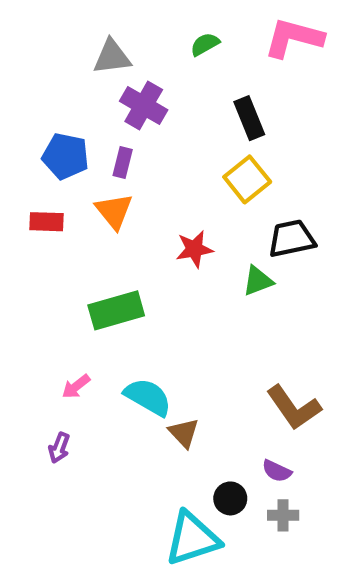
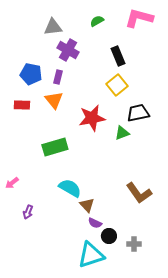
red star: (194, 249) -> (92, 118), size x1.5
pink arrow: (76, 386) -> (12, 183), moved
purple semicircle: (277, 471) -> (95, 223), moved

